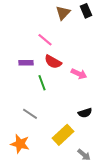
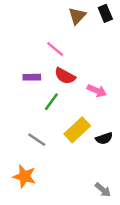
green line: (42, 83) -> (51, 102), turned 56
yellow rectangle: (63, 135) -> (77, 130), moved

